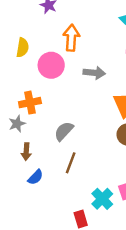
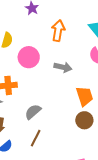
orange arrow: (71, 38) -> (58, 31), moved

